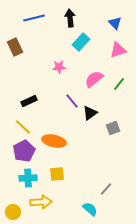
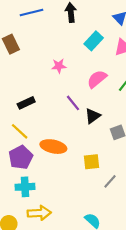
cyan rectangle: (81, 42) -> (94, 41), moved
yellow square: (57, 174) -> (91, 162), moved
gray line: (106, 189) -> (110, 181), moved

